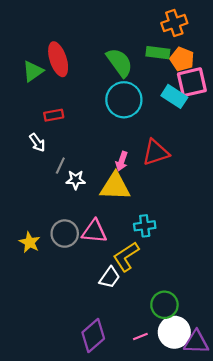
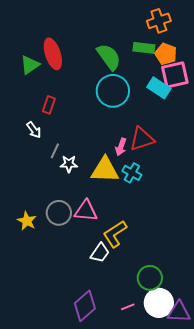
red rectangle: (54, 115) -> (49, 105), turned -60
pink arrow: (122, 161) -> (121, 147), moved
cyan cross: (145, 226) -> (132, 173), moved, turned 36

